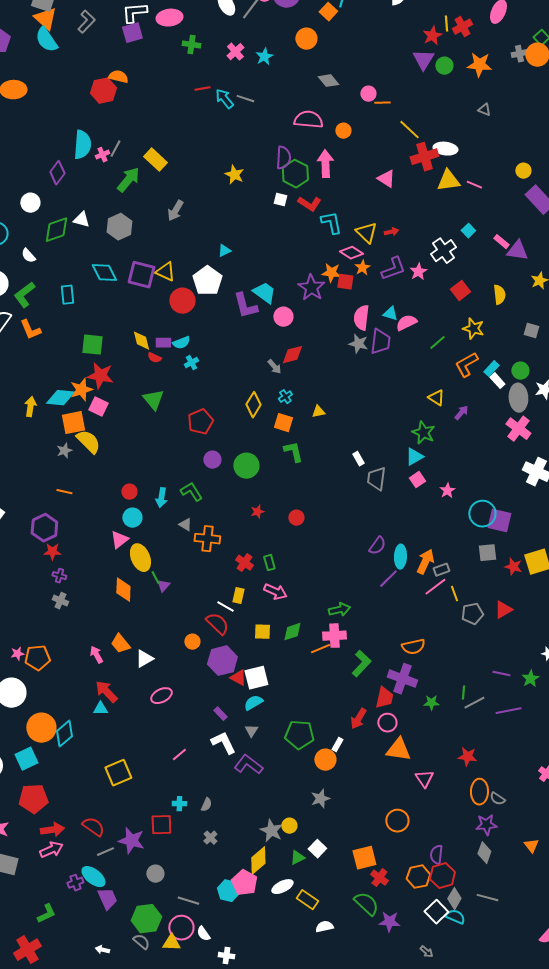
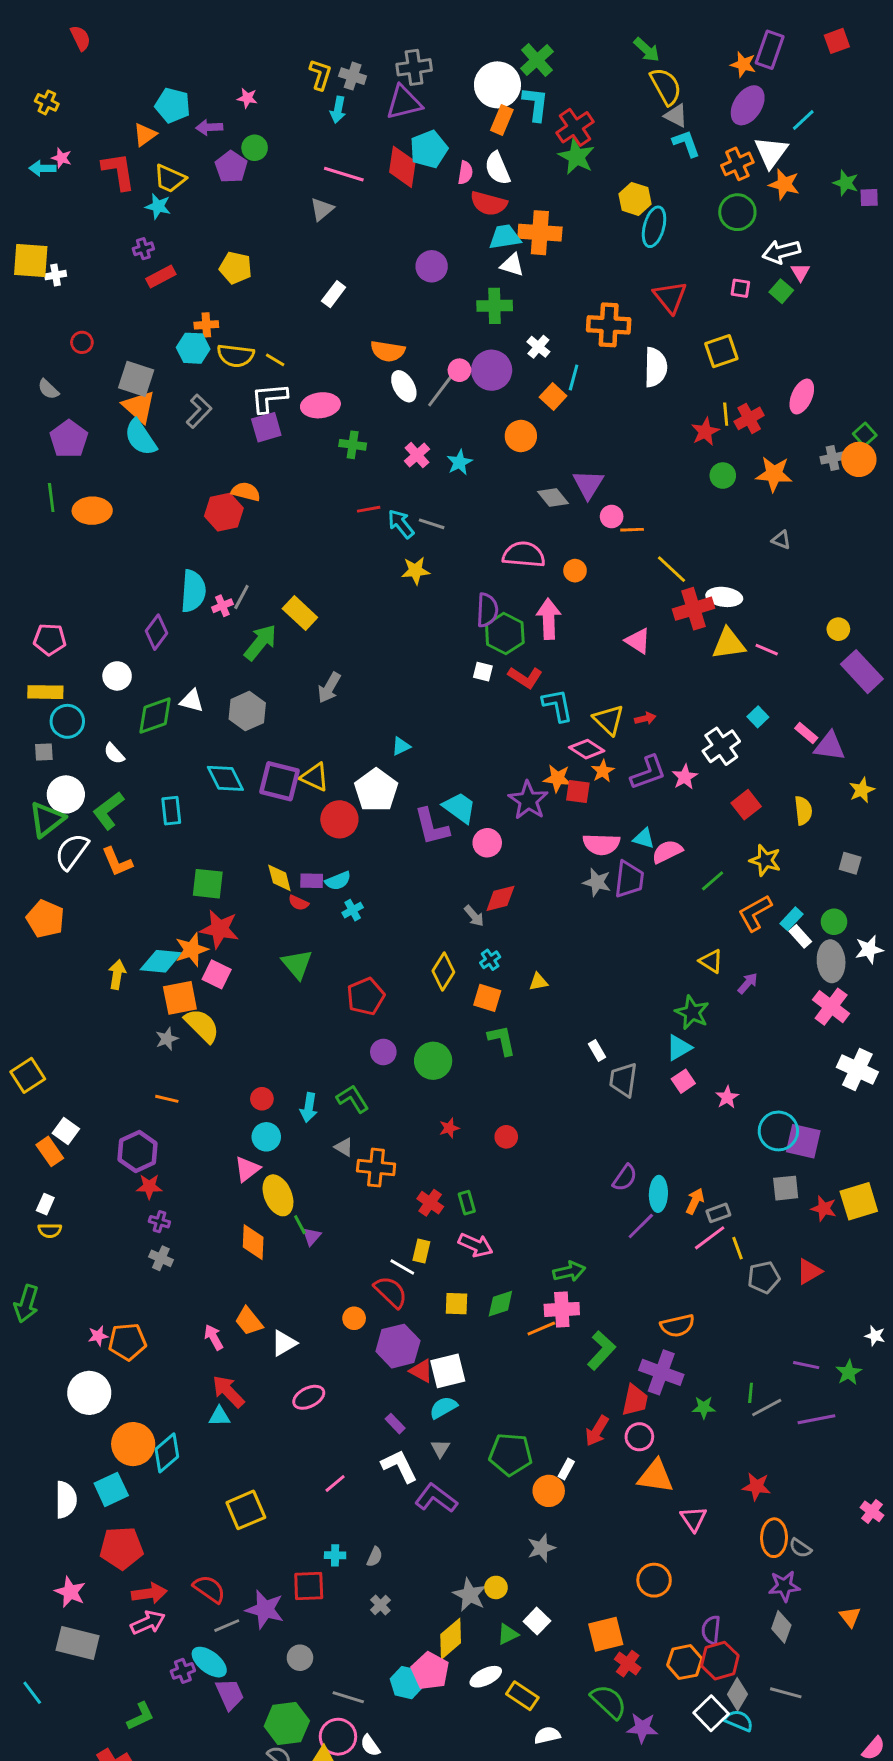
purple triangle: (423, 60) -> (588, 484), moved
yellow star: (234, 175) -> (416, 571), moved, turned -30
pink semicircle: (361, 318) -> (601, 844), turned -95
orange arrow: (425, 562) -> (695, 1201), size x0.7

